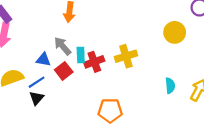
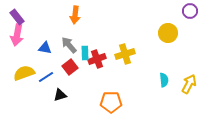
blue triangle: (43, 60) -> (45, 48), moved
black triangle: (37, 98) -> (60, 95), moved, turned 32

